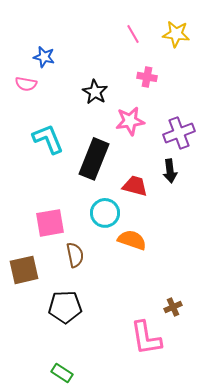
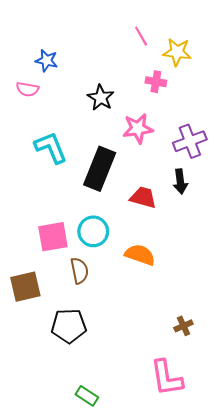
yellow star: (176, 34) -> (177, 52), moved
cyan circle: (105, 213) -> (93, 231), moved
pink L-shape: (146, 338) -> (167, 378), moved
green rectangle: (62, 373) -> (87, 396), moved

